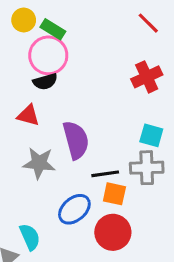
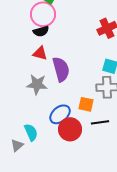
red triangle: (28, 115) -> (40, 53), moved
black line: (105, 174) -> (100, 122), moved
red circle: (113, 232) -> (70, 129), moved

